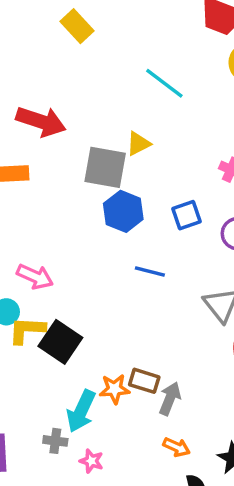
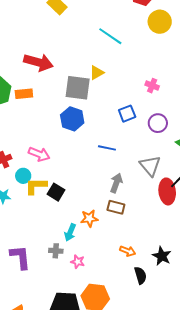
blue hexagon: (123, 211) -> (72, 119), moved
black square: (60, 342) -> (56, 192), size x0.7
brown rectangle: (144, 381) -> (116, 207), moved
gray arrow: (170, 399) -> (116, 183), moved
cyan arrow: (81, 411) -> (70, 232), size x0.7

